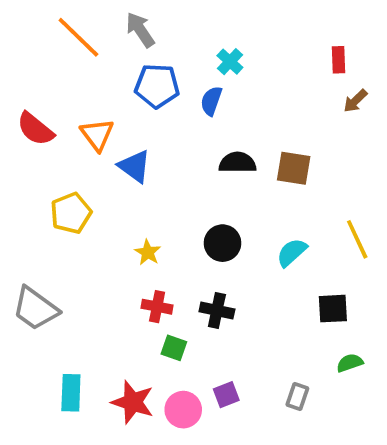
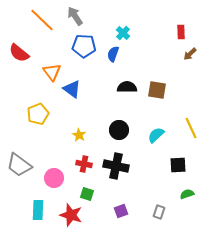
red semicircle: (35, 129) -> (19, 53), moved
black cross: (217, 310) -> (116, 166), size x1.4
green square: (174, 348) -> (87, 194), moved
pink circle: (183, 410) -> (54, 178), moved

